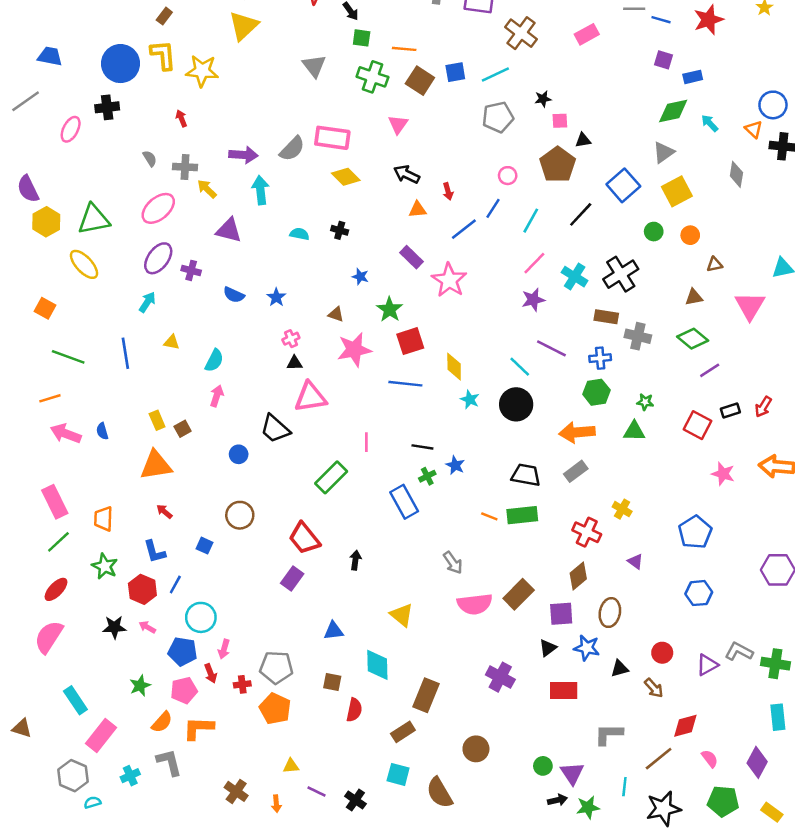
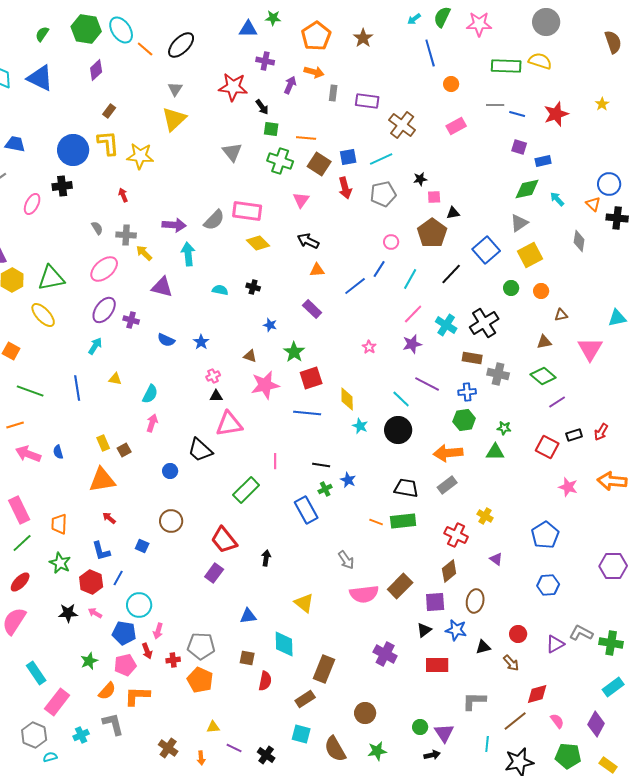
red arrow: (448, 191) -> (345, 188), moved, size x1.5
pink star: (449, 280) -> (369, 347), moved, size x0.5
cyan rectangle: (778, 717) -> (613, 687), turned 60
green star: (588, 807) -> (377, 751), moved

